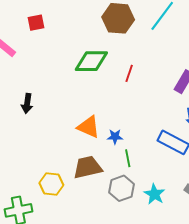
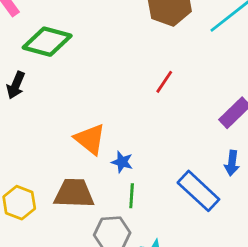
green diamond: (91, 61) -> (47, 42), moved

